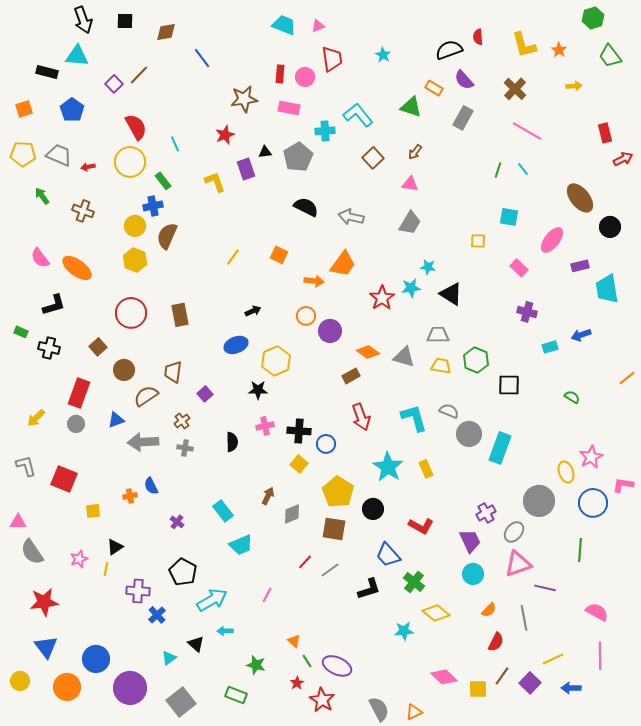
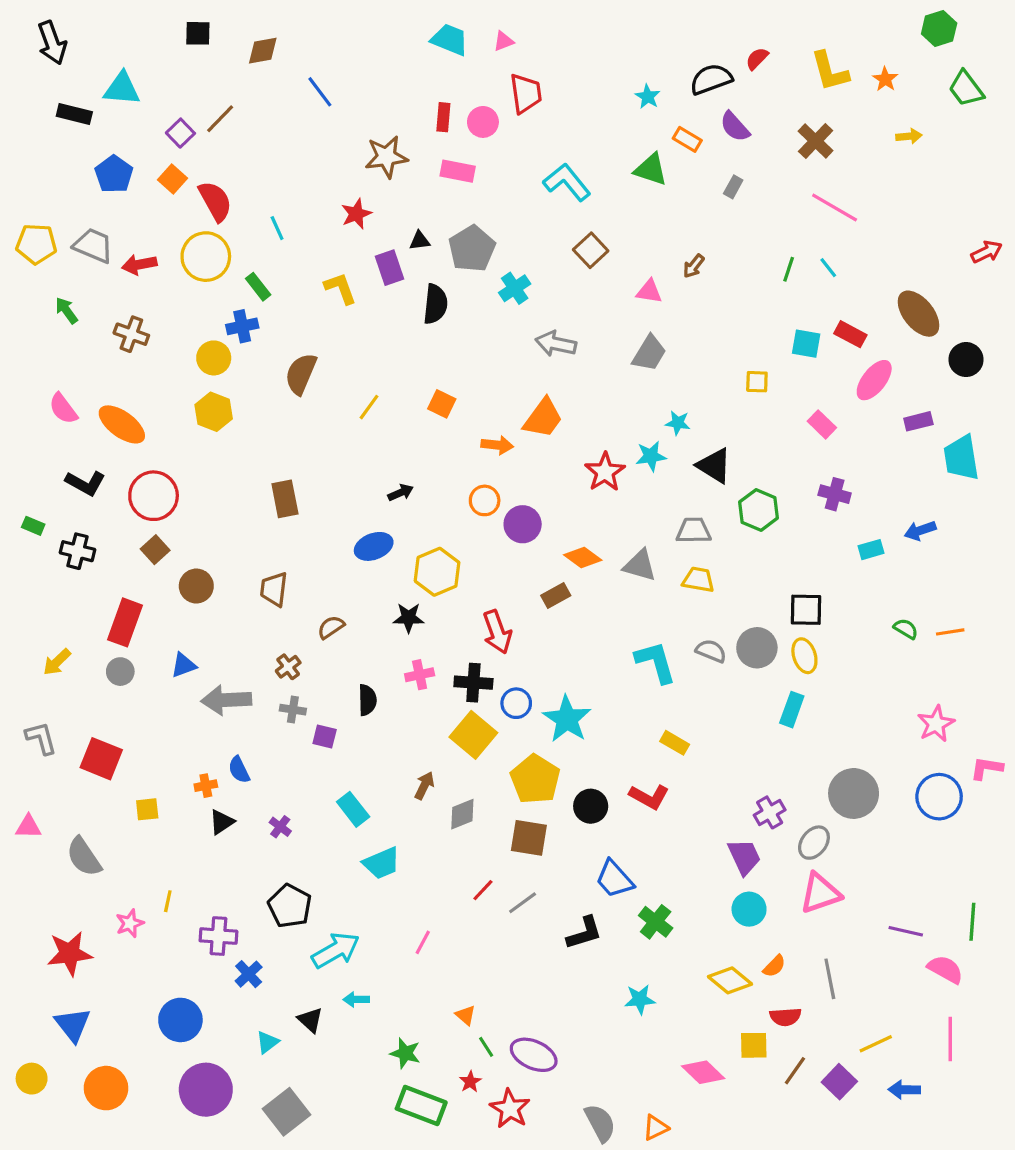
black arrow: (83, 20) -> (52, 43), moved
red semicircle: (478, 37) -> (757, 59), turned 49
cyan star: (383, 55) -> (648, 97), moved
orange square: (24, 109) -> (173, 179), moved, turned -30
gray rectangle: (463, 118) -> (733, 187), size x0.6
cyan cross: (325, 131) -> (515, 288), moved, turned -30
red rectangle: (605, 133) -> (850, 334), moved, turned -48
brown arrow: (415, 152) -> (694, 266), moved
red arrow: (88, 167) -> (139, 264), size x1.5
black semicircle: (306, 207) -> (435, 304), moved, turned 70
brown semicircle: (167, 236) -> (301, 374), moved
black L-shape: (54, 305) -> (85, 483), turned 45
red circle: (131, 313) -> (154, 496), moved
green hexagon: (476, 360) -> (759, 510), moved
orange line: (627, 378) -> (950, 632), moved, turned 30
purple square: (205, 394) -> (325, 736), moved, turned -35
brown semicircle: (146, 396) -> (331, 627), moved, size x0.7
red arrow: (361, 417) -> (497, 632), moved
gray circle: (469, 434) -> (757, 648), moved
cyan rectangle: (500, 448) -> (792, 710), size x0.7
yellow square: (299, 464) -> (473, 735), size x1.6
cyan star: (388, 467) -> (567, 719), moved
yellow rectangle: (426, 469) -> (675, 743), turned -36
yellow ellipse: (566, 472) -> (804, 656), moved
red L-shape: (421, 526) -> (649, 797), moved
black triangle: (115, 547) -> (222, 822), moved
green line: (580, 550) -> (972, 922), moved
gray semicircle: (32, 552) -> (84, 857), moved
pink star: (79, 559) -> (130, 923), moved
purple line: (545, 588) -> (906, 931), moved
yellow diamond: (436, 613) -> (730, 980), moved
red semicircle: (496, 642) -> (785, 1017), turned 60
blue circle: (96, 659) -> (180, 1020), moved
yellow square: (478, 689) -> (754, 1045), moved
green rectangle: (236, 695) -> (421, 1105), moved, size x1.4

